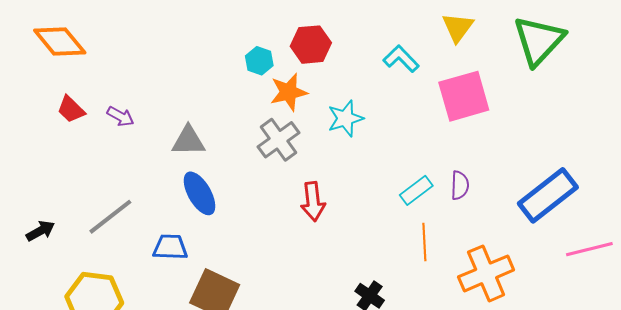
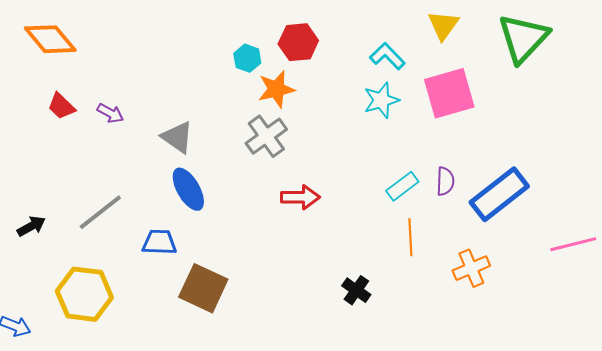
cyan star: (345, 118) -> (381, 100), moved
gray triangle: (188, 141) -> (177, 137), turned 36
blue rectangle: (548, 195) -> (499, 194), moved
red arrow: (313, 202) -> (300, 197), turned -84
orange cross: (486, 273) -> (471, 268), size x0.7

